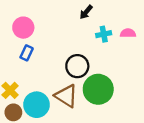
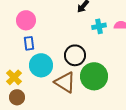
blue rectangle: (27, 53) -> (29, 43), turned -32
cyan circle: (37, 105) -> (41, 65), moved

